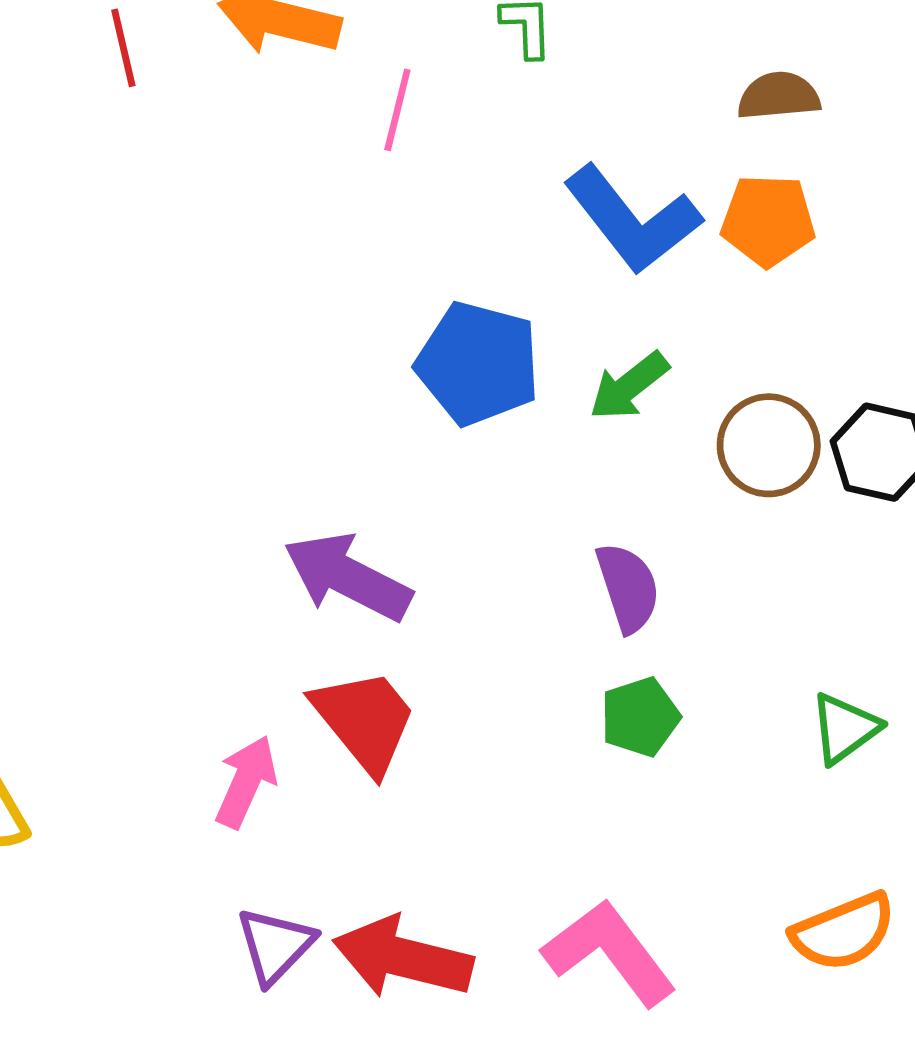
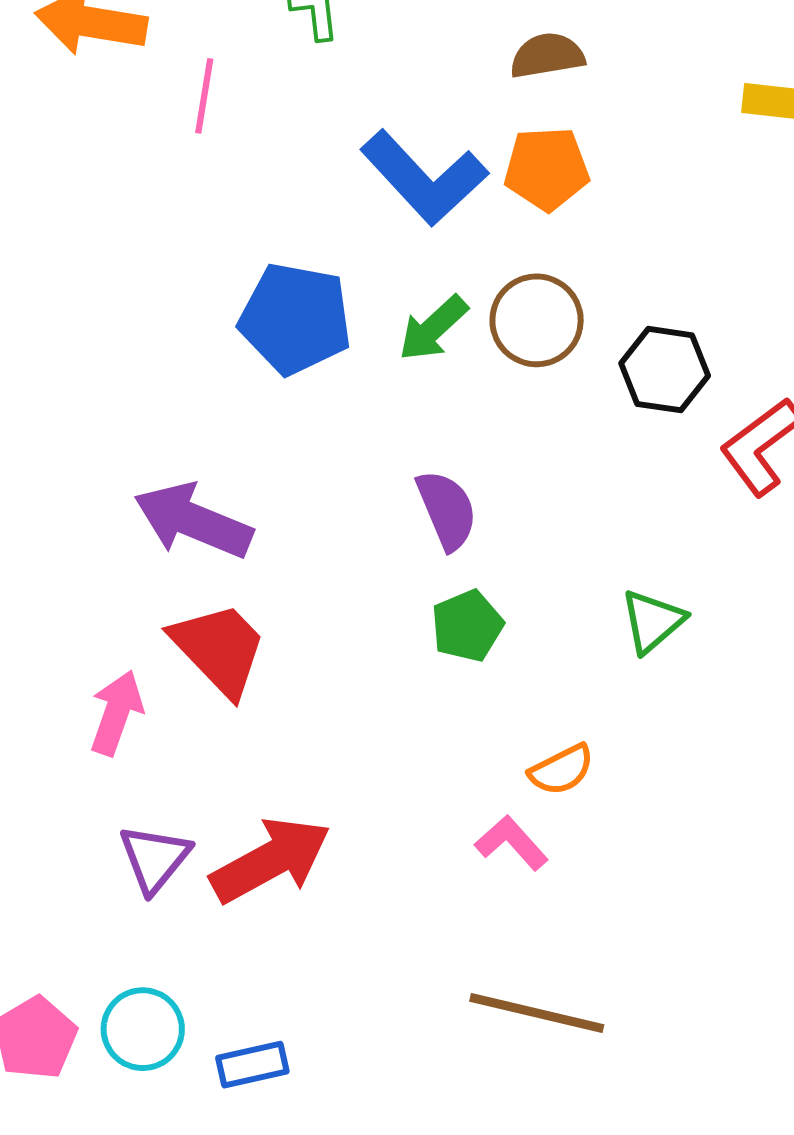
brown circle: (769, 445) -> (537, 320), moved
orange semicircle: (843, 932) -> (561, 770), moved, size x0.7
pink L-shape: (609, 953) -> (512, 843), moved, size x0.6
red arrow: (403, 958) -> (271, 860), turned 142

